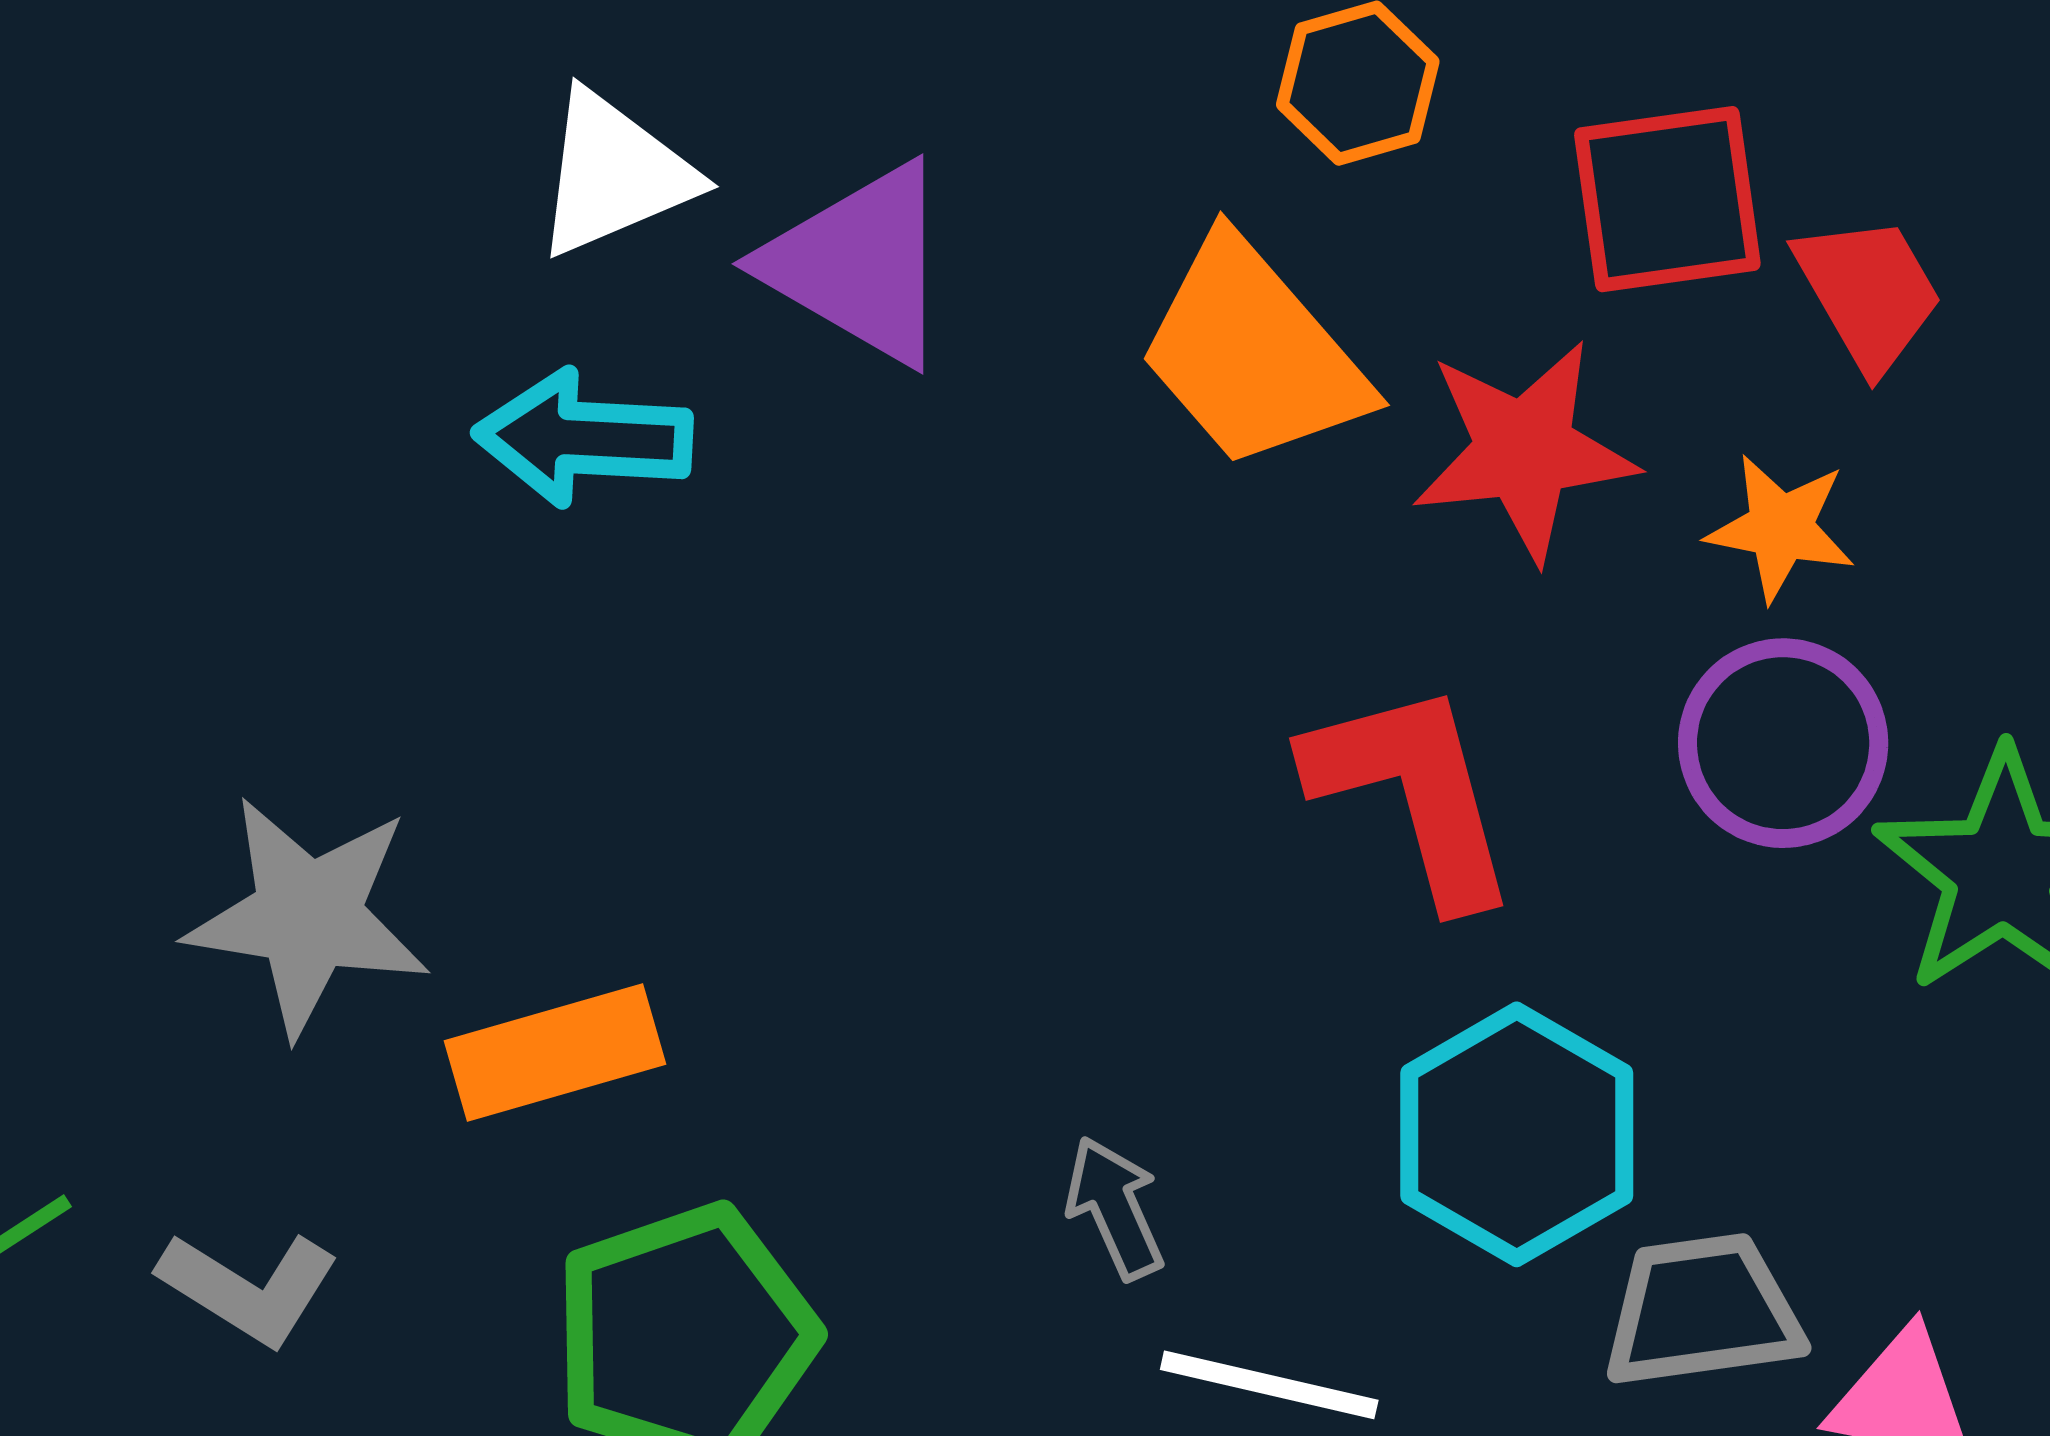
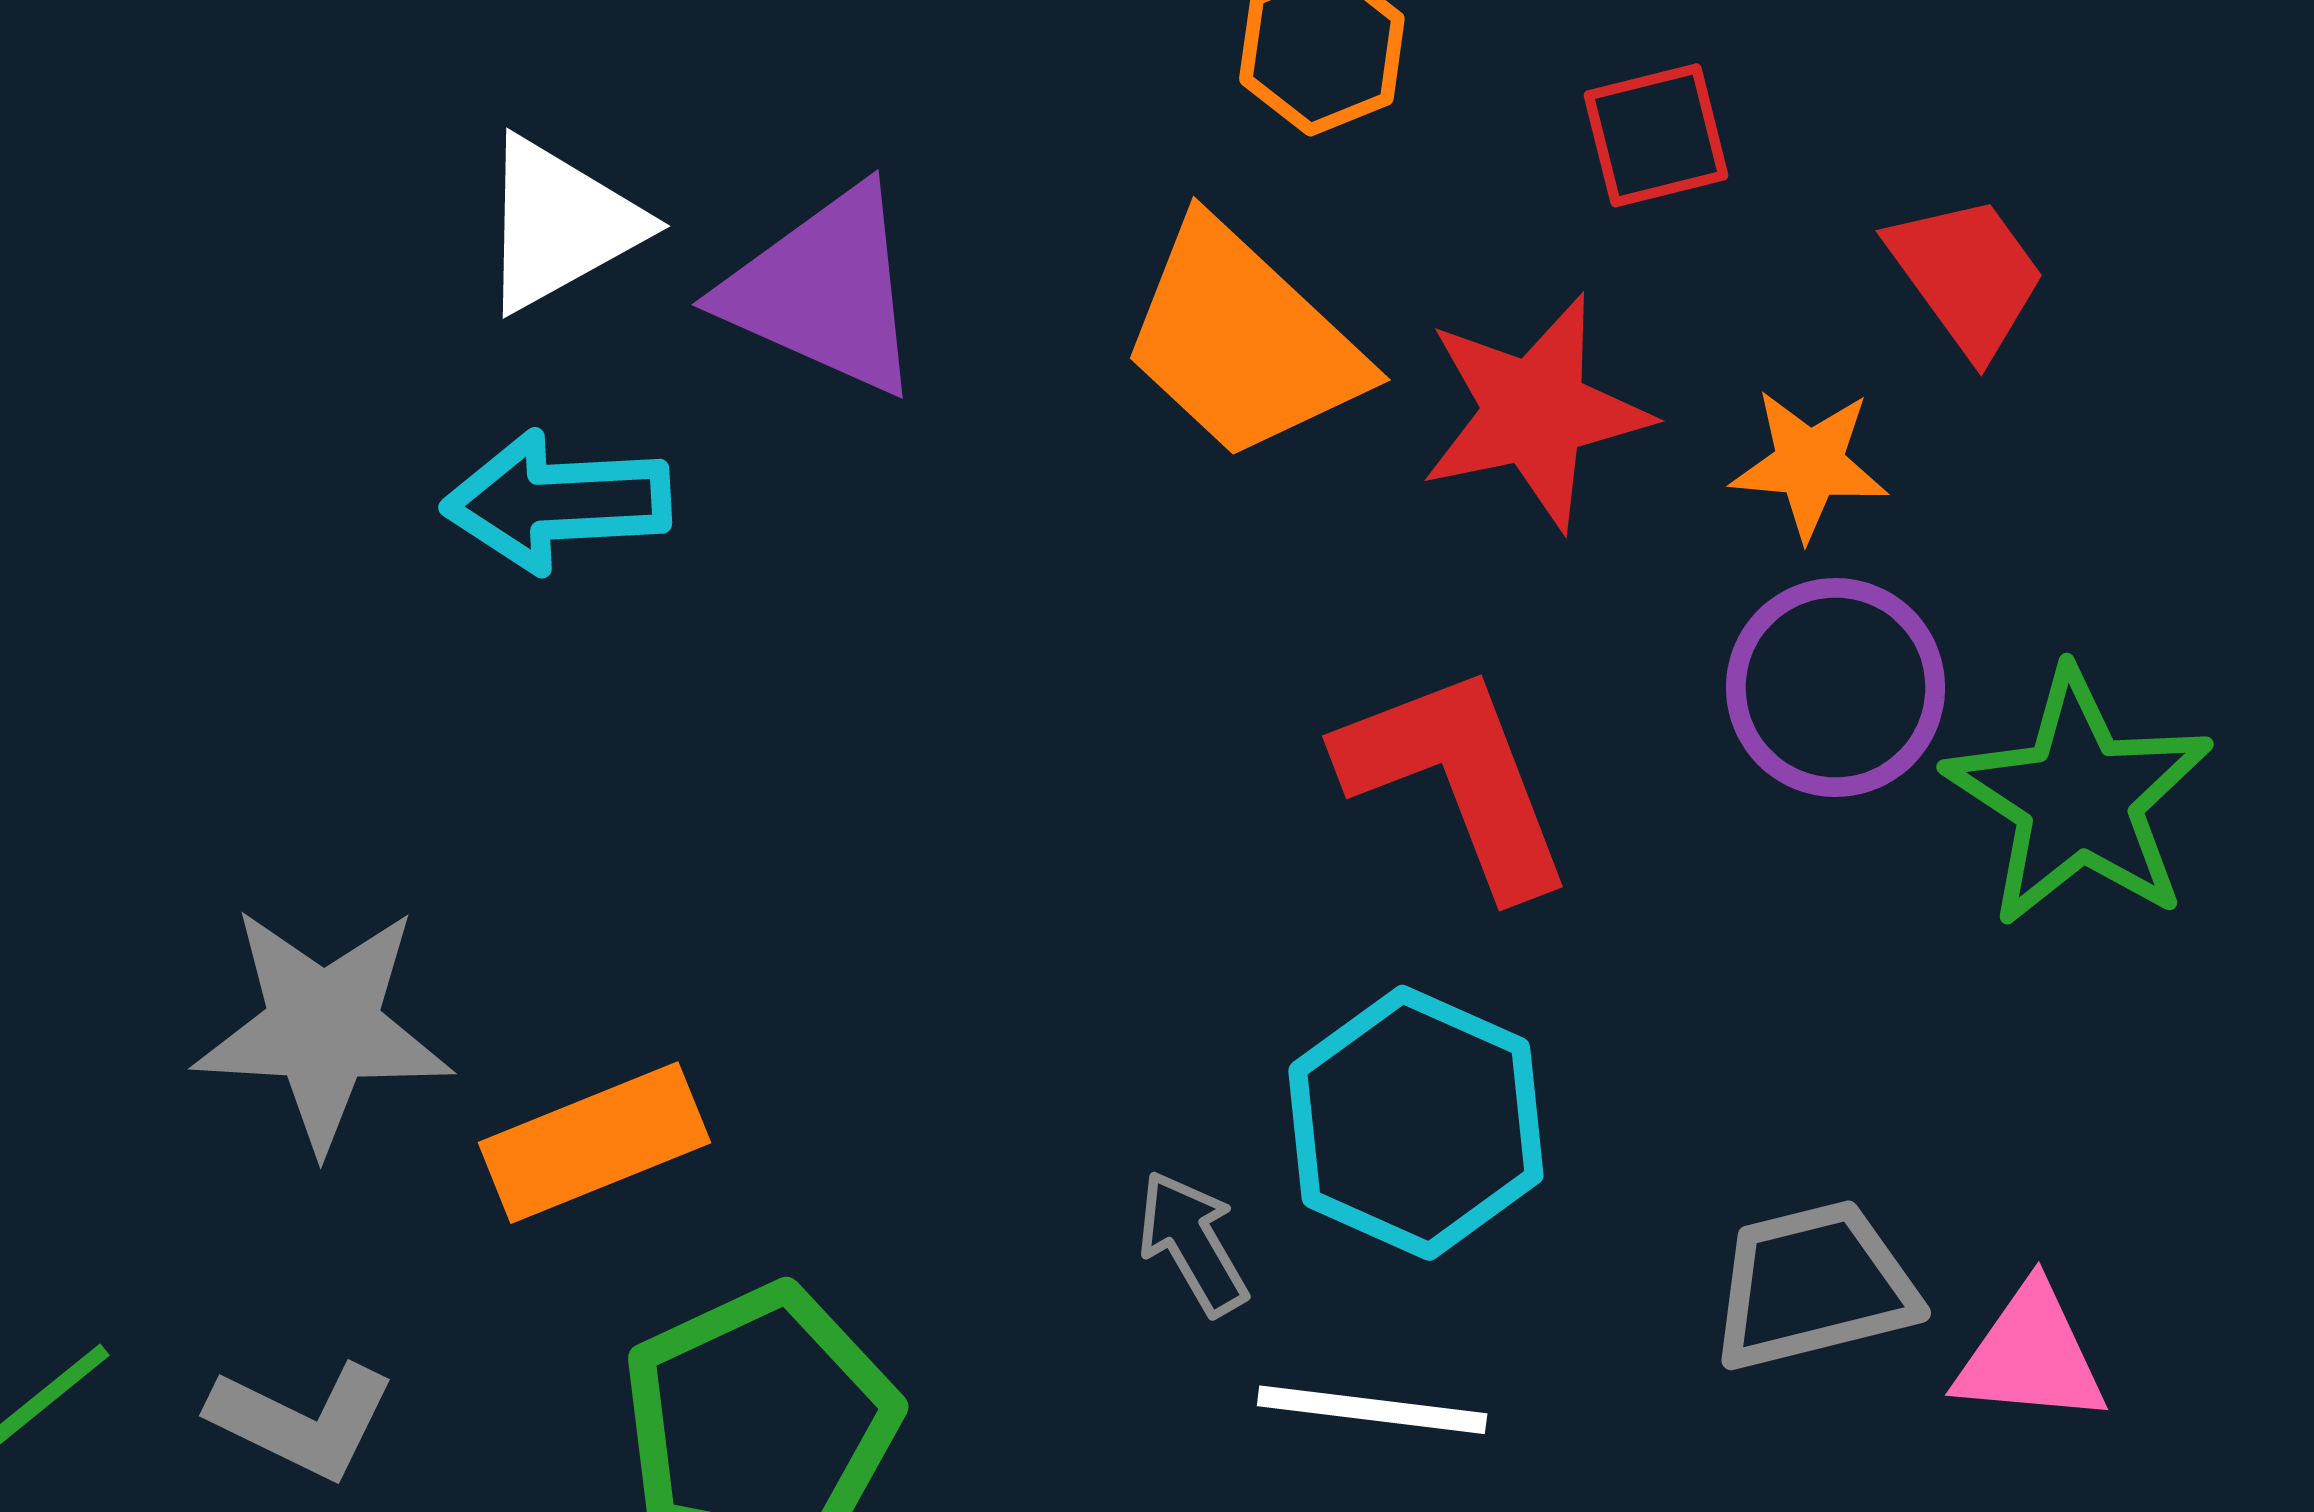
red square: (1667, 199) -> (1656, 135), size x0.7
red trapezoid: (1869, 293) -> (1967, 275), moved
cyan hexagon: (1517, 1134) -> (1416, 1123), moved

